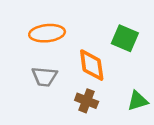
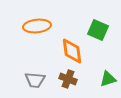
gray trapezoid: (44, 77) -> (35, 80), moved

